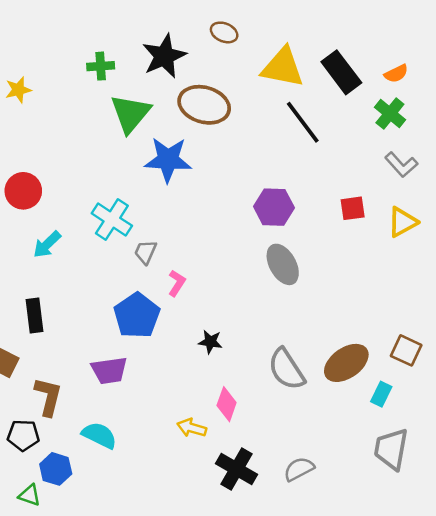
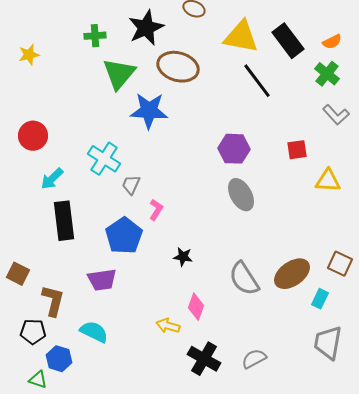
yellow triangle: (402, 222) -> (328, 181), moved, turned 32
black rectangle: (35, 316) -> (64, 221), moved, size x1.4

